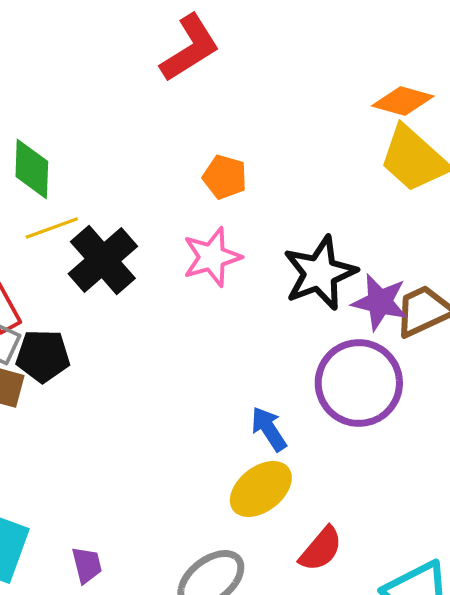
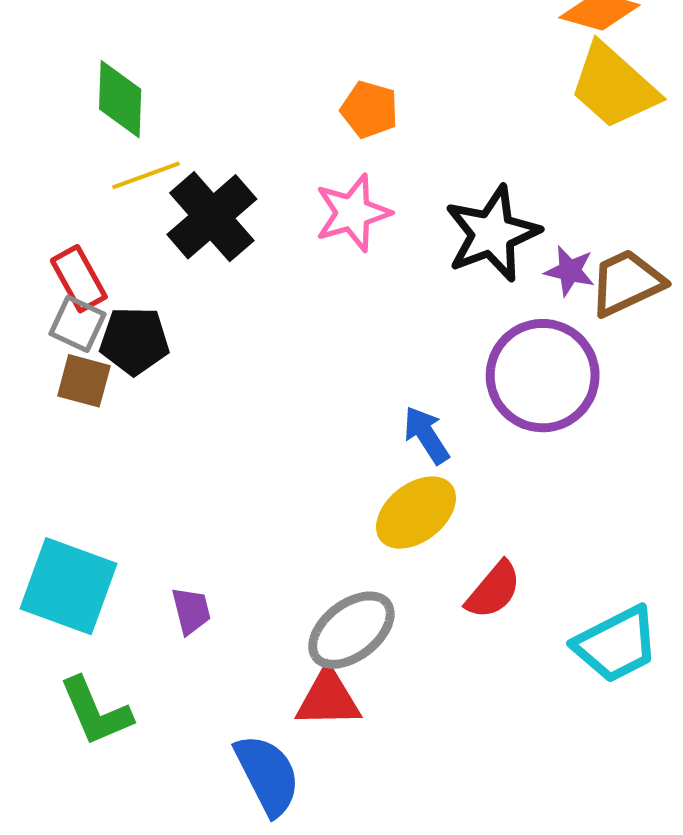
purple star: (380, 302) -> (570, 271), size x0.7

